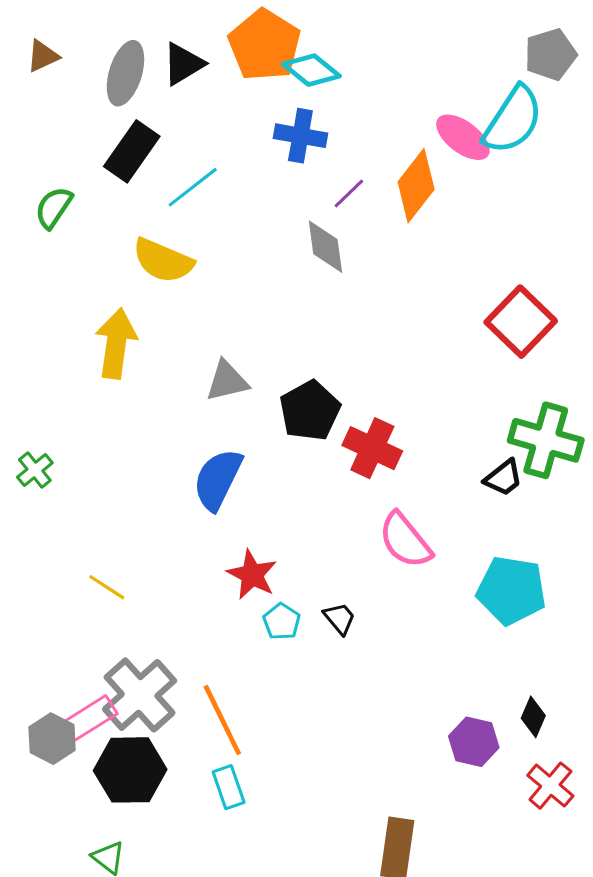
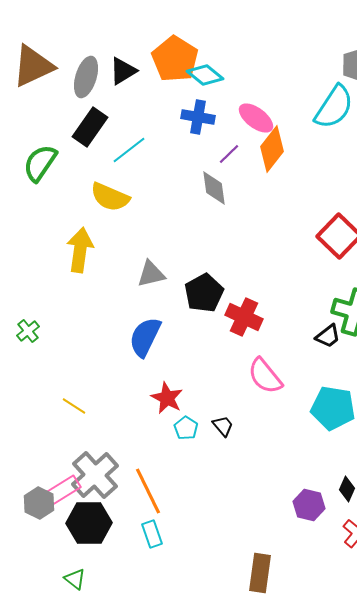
brown triangle: (43, 56) -> (33, 66), size x2.0
pink ellipse: (463, 137) -> (256, 118), moved
green semicircle: (54, 208) -> (40, 163), size x1.4

